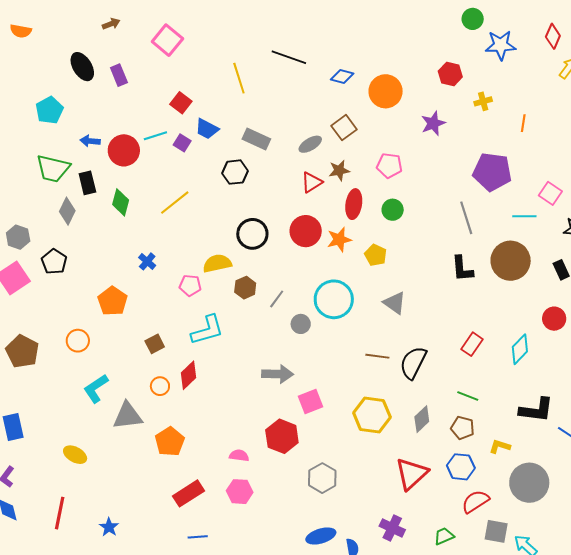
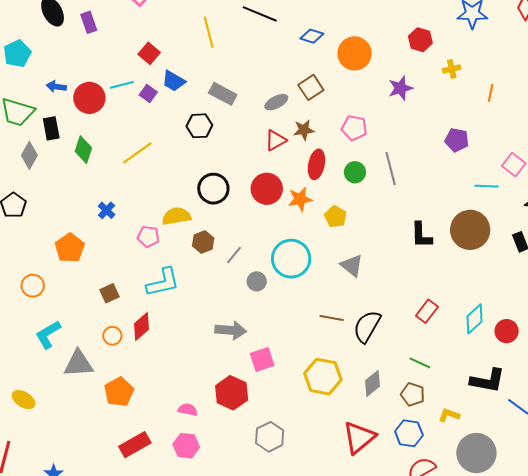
purple pentagon: (492, 172) -> (457, 140), size x0.6
gray line: (466, 218) -> (391, 169), moved
red circle: (554, 319) -> (507, 331), moved

